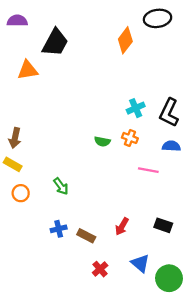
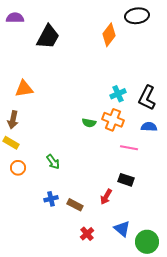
orange triangle: (28, 70) -> (24, 89), moved
orange cross: (130, 138) -> (113, 120), size x1.5
black rectangle: (163, 225) -> (126, 180), moved

